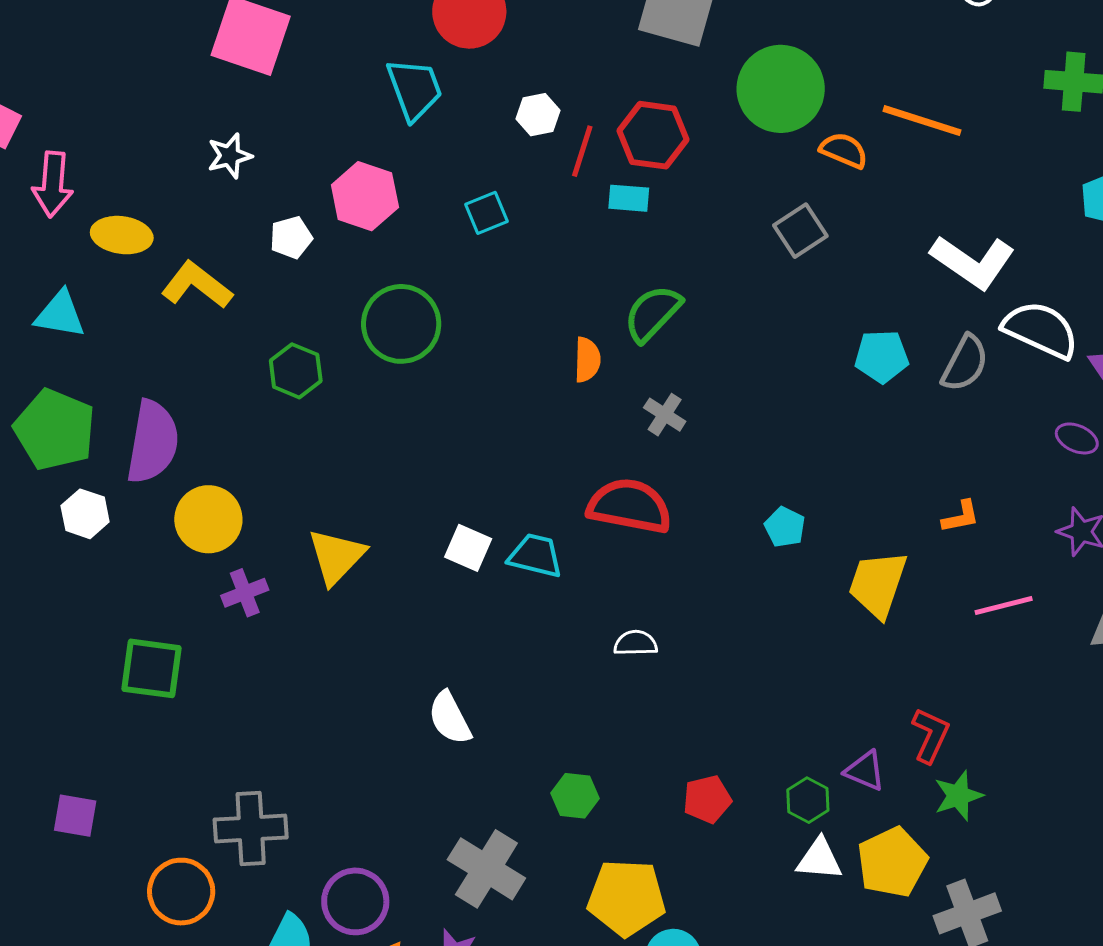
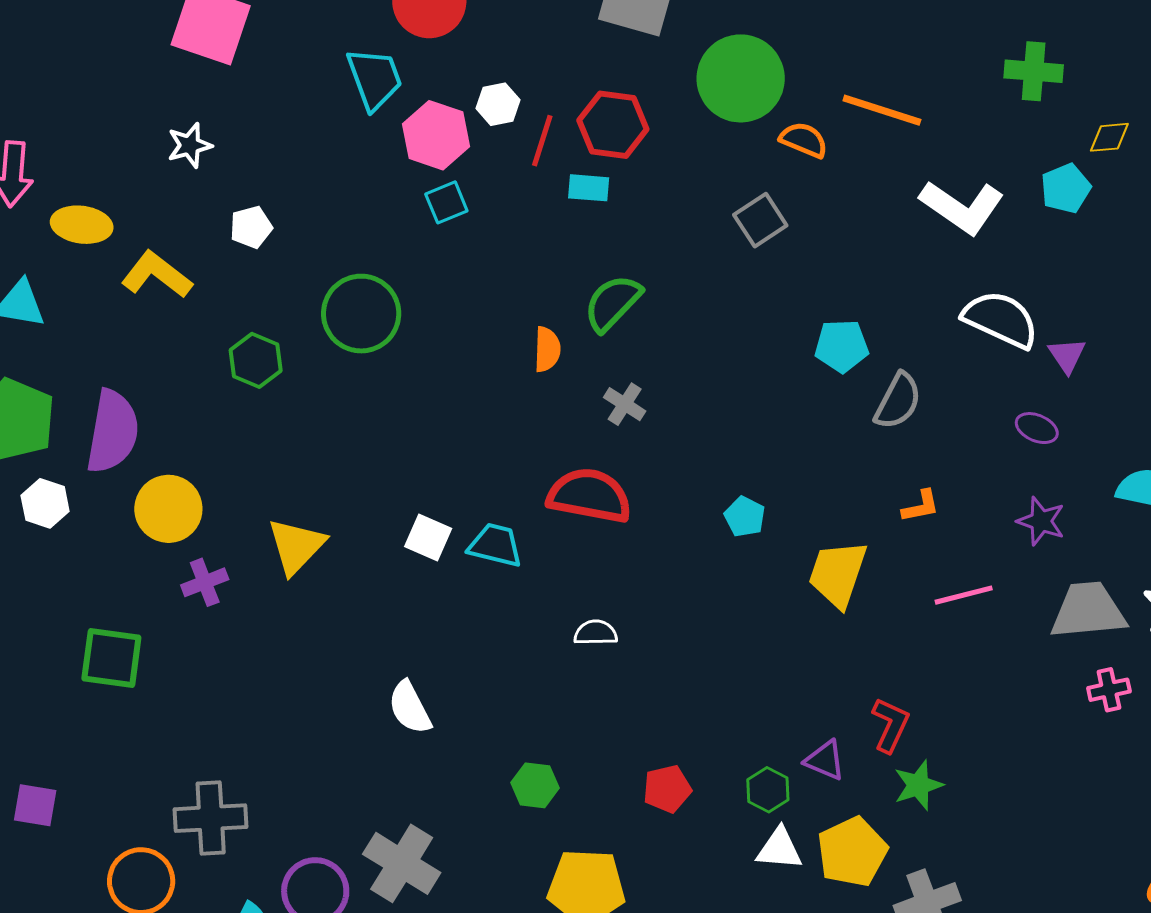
pink hexagon: (365, 196) -> (436, 135), moved
white L-shape: (973, 262) -> (962, 207), moved
gray semicircle: (965, 363) -> (898, 401), moved
gray cross: (486, 869) -> (402, 863), moved

